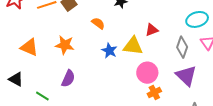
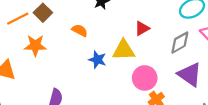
orange star: (65, 45) -> (35, 45), moved
gray diamond: (182, 47) -> (180, 43), turned 50

